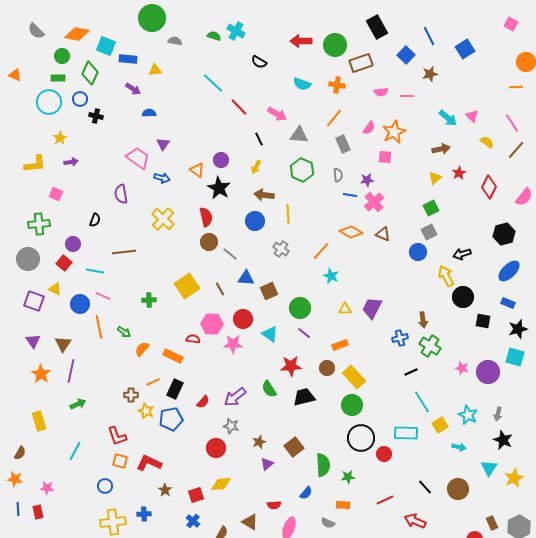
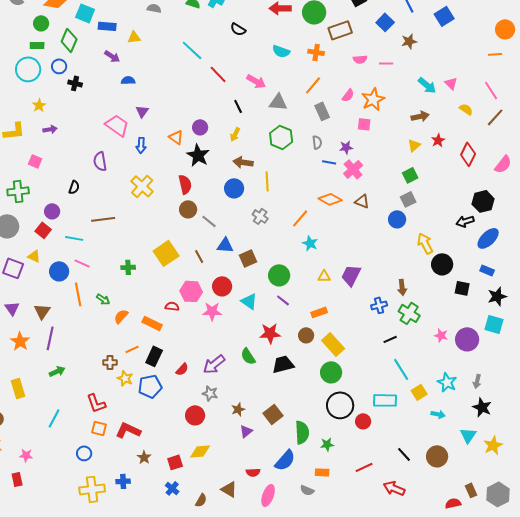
blue arrow: (162, 178) -> (141, 145), turned 77
black arrow: (462, 254) -> (465, 221), moved
blue semicircle: (306, 493) -> (285, 460), size x1.6

